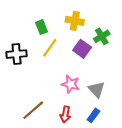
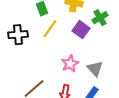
pink star: (71, 84) -> (70, 64), turned 30

